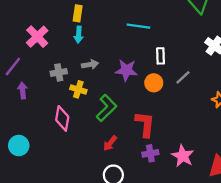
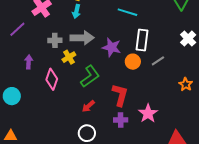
white rectangle: (161, 56) -> (142, 40), size x1.5
gray arrow: (90, 64) -> (82, 38), size x1.6
yellow cross: (78, 89) -> (69, 57), turned 32
purple arrow: (23, 90) -> (29, 62), moved
pink star: (183, 156) -> (148, 113), moved

